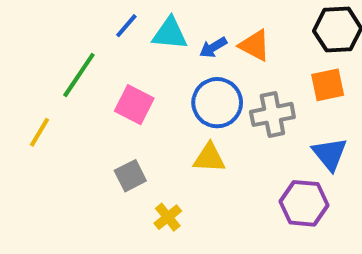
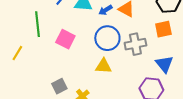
green line: (79, 75) -> (37, 24), turned -40
gray square: (130, 176) -> (59, 86), moved

